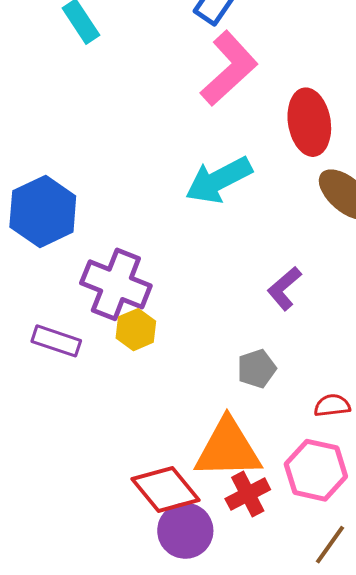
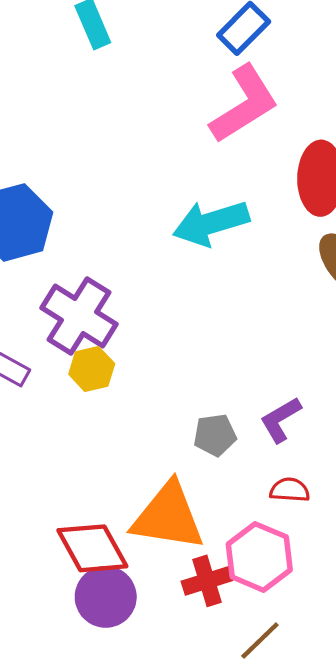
purple L-shape: (284, 288) -> (281, 420), moved
red cross: (248, 494) -> (207, 581), moved

